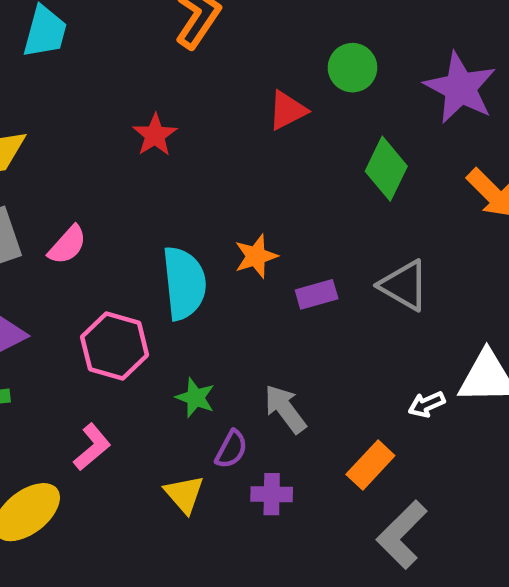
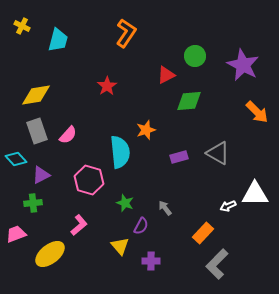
green diamond: (386, 169) -> (189, 101), moved, turned 60
orange star: (256, 256) -> (146, 130), moved
gray arrow: (285, 409) -> (165, 208), size x0.7
purple cross: (272, 494) -> (151, 261), moved

